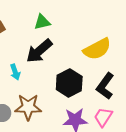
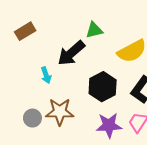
green triangle: (42, 22) -> (94, 30), moved

